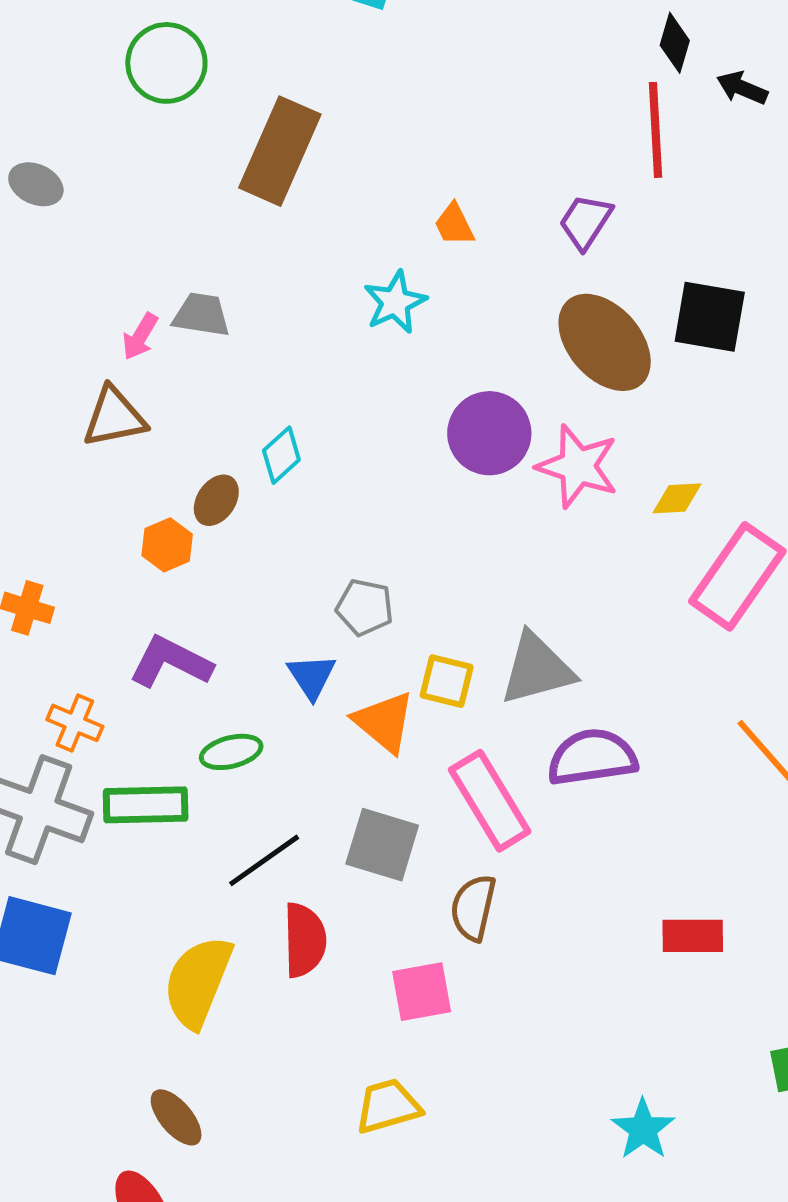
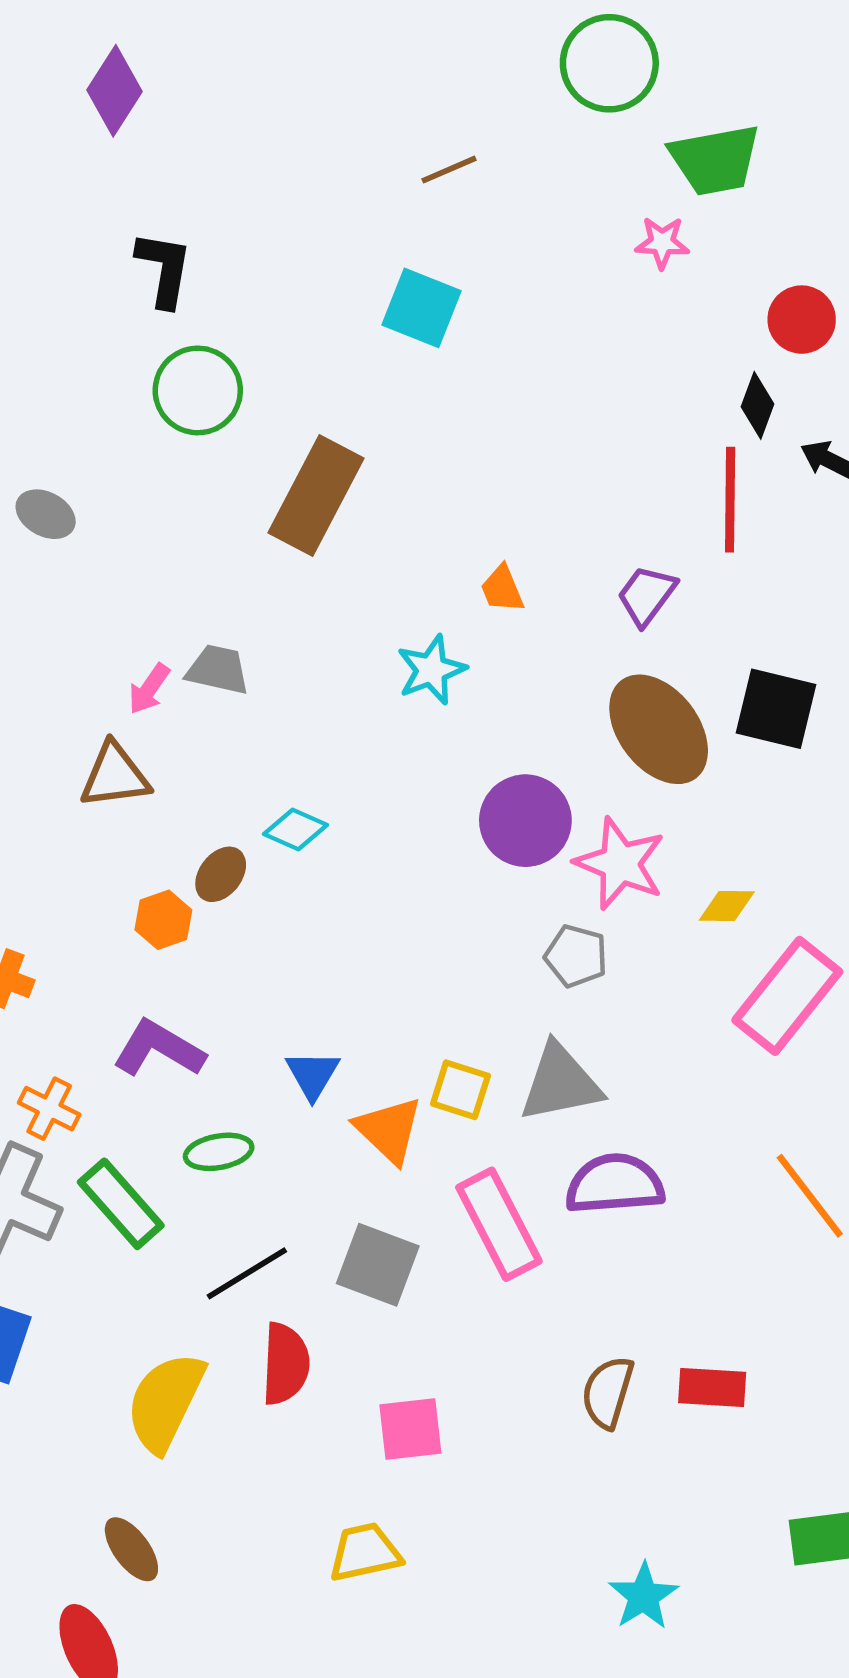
cyan diamond: (281, 455) -> (296, 830), turned 62
gray pentagon: (365, 607) -> (576, 956), moved
green rectangle: (146, 805) -> (121, 1204), turned 46
brown semicircle: (473, 908) -> (608, 1392), moved

